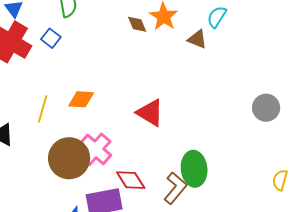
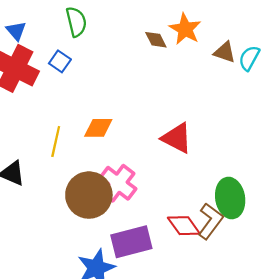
cyan semicircle: (217, 17) -> (249, 58), moved
red diamond: (131, 180) -> (184, 226), moved

